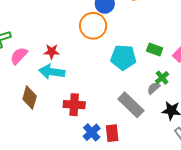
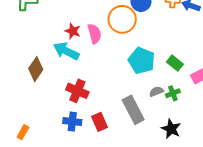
pink semicircle: (19, 56) -> (94, 34), moved, turned 102
gray semicircle: (154, 88) -> (156, 92), moved
blue cross: (92, 132) -> (72, 122), moved, turned 30
red rectangle: (112, 133) -> (100, 122), moved, turned -36

